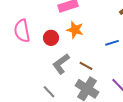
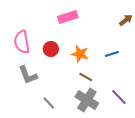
orange star: (75, 30) -> (80, 54), moved
gray L-shape: (61, 64) -> (28, 75), moved, turned -75

